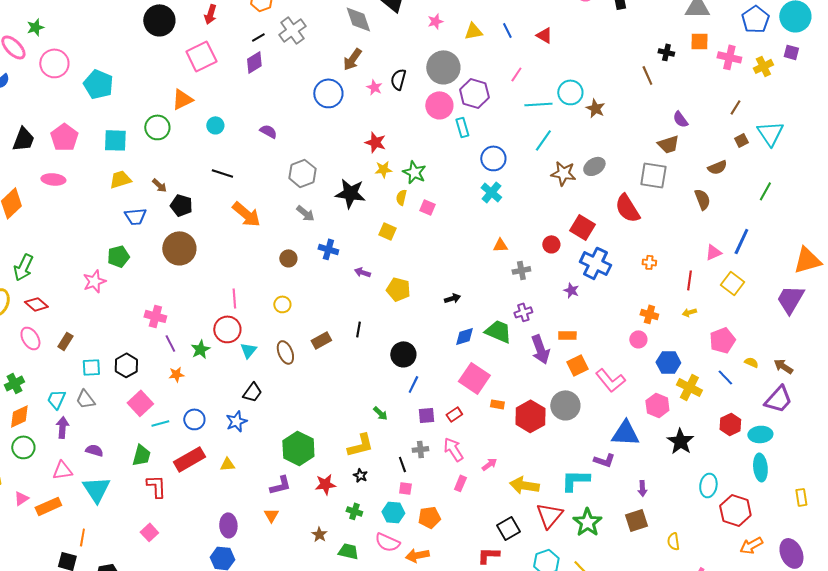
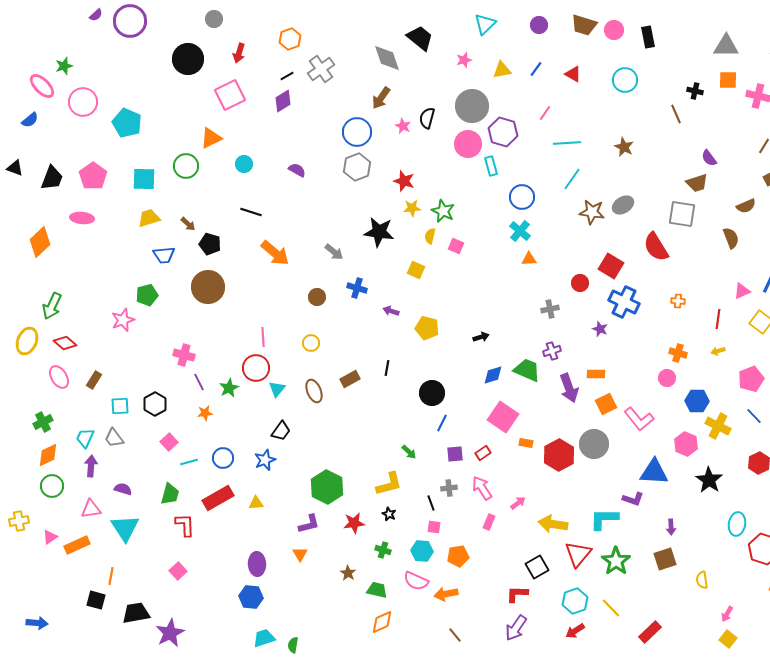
blue line: (507, 30) -> (536, 69), turned 63
cyan circle: (570, 92) -> (625, 80), moved
gray hexagon: (302, 173) -> (357, 167), moved
orange triangle: (500, 245) -> (529, 259), moved
pink square: (140, 403) -> (169, 442), size x0.7

